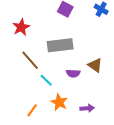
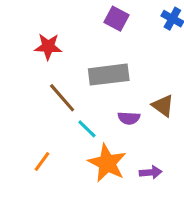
red star: (21, 27) -> (48, 47), turned 30
orange star: (59, 102) -> (107, 163), size x1.4
orange line: (32, 110) -> (42, 161), moved

